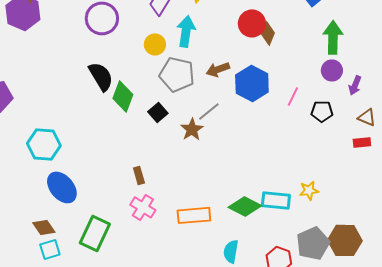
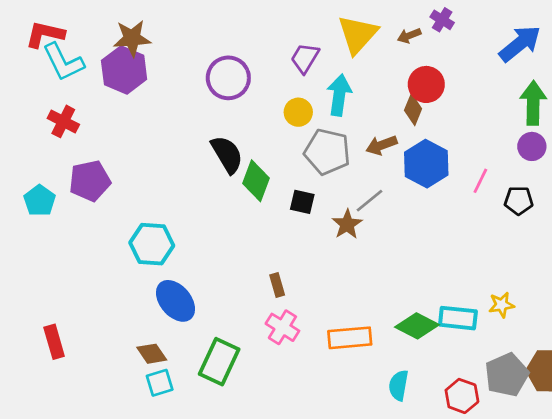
brown diamond: (268, 33) -> (413, 110), moved
black square: (158, 112) -> (302, 202), turned -36

